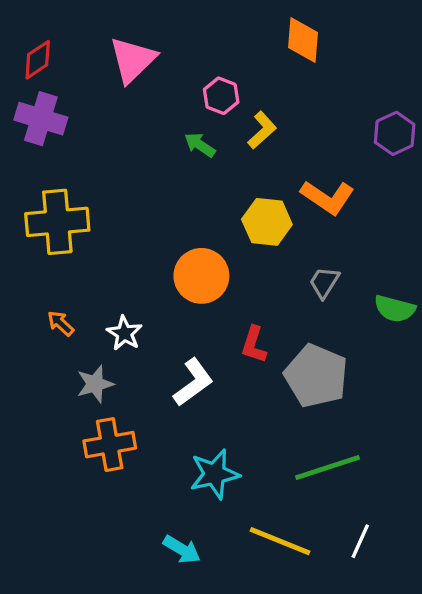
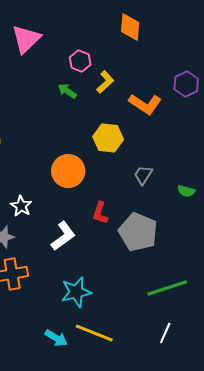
orange L-shape: (328, 197) -> (145, 104), moved
green semicircle: (395, 309) -> (186, 191), size x0.7
green line: (328, 467) -> (167, 288), moved
yellow line: (280, 541) -> (94, 333), moved

